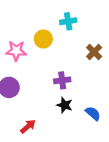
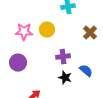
yellow circle: (43, 39) -> (47, 30), moved
blue semicircle: (93, 113) -> (86, 71), moved

